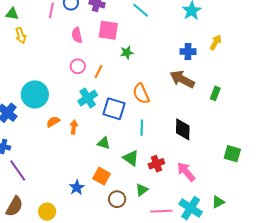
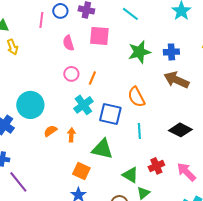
green star: (127, 52) -> (139, 52), moved, size x1.6
blue cross: (188, 52) -> (171, 52), moved
black diamond: (183, 129) -> (180, 130), turned -60
green triangle: (104, 143) -> (102, 149), size x1.6
green triangle: (131, 158) -> (130, 175), moved
orange square: (102, 176) -> (81, 171), moved

